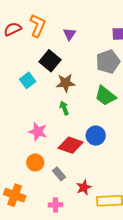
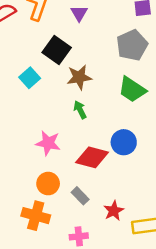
orange cross: (15, 195) -> (36, 216), moved

